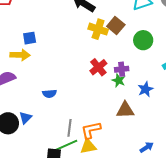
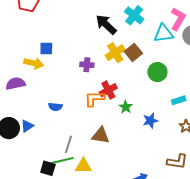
yellow cross: (98, 29) -> (115, 53), turned 30
purple cross: (122, 69) -> (87, 65), moved
brown triangle: (125, 110) -> (101, 136), moved
orange L-shape: (91, 130) -> (94, 99), moved

